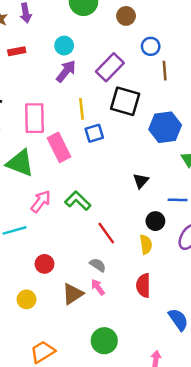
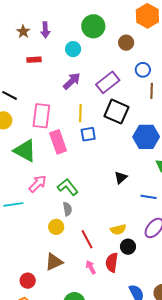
cyan circle: (64, 46) -> (73, 49), moved
black circle: (155, 221) -> (128, 247), moved
red line: (106, 233) -> (87, 239), moved
yellow semicircle: (146, 244) -> (118, 230), turned 77
red circle: (44, 264) -> (28, 281), moved
gray semicircle: (98, 265) -> (67, 209), moved, turned 40
pink arrow: (98, 287) -> (91, 267), moved
yellow circle: (27, 299) -> (56, 227), moved

